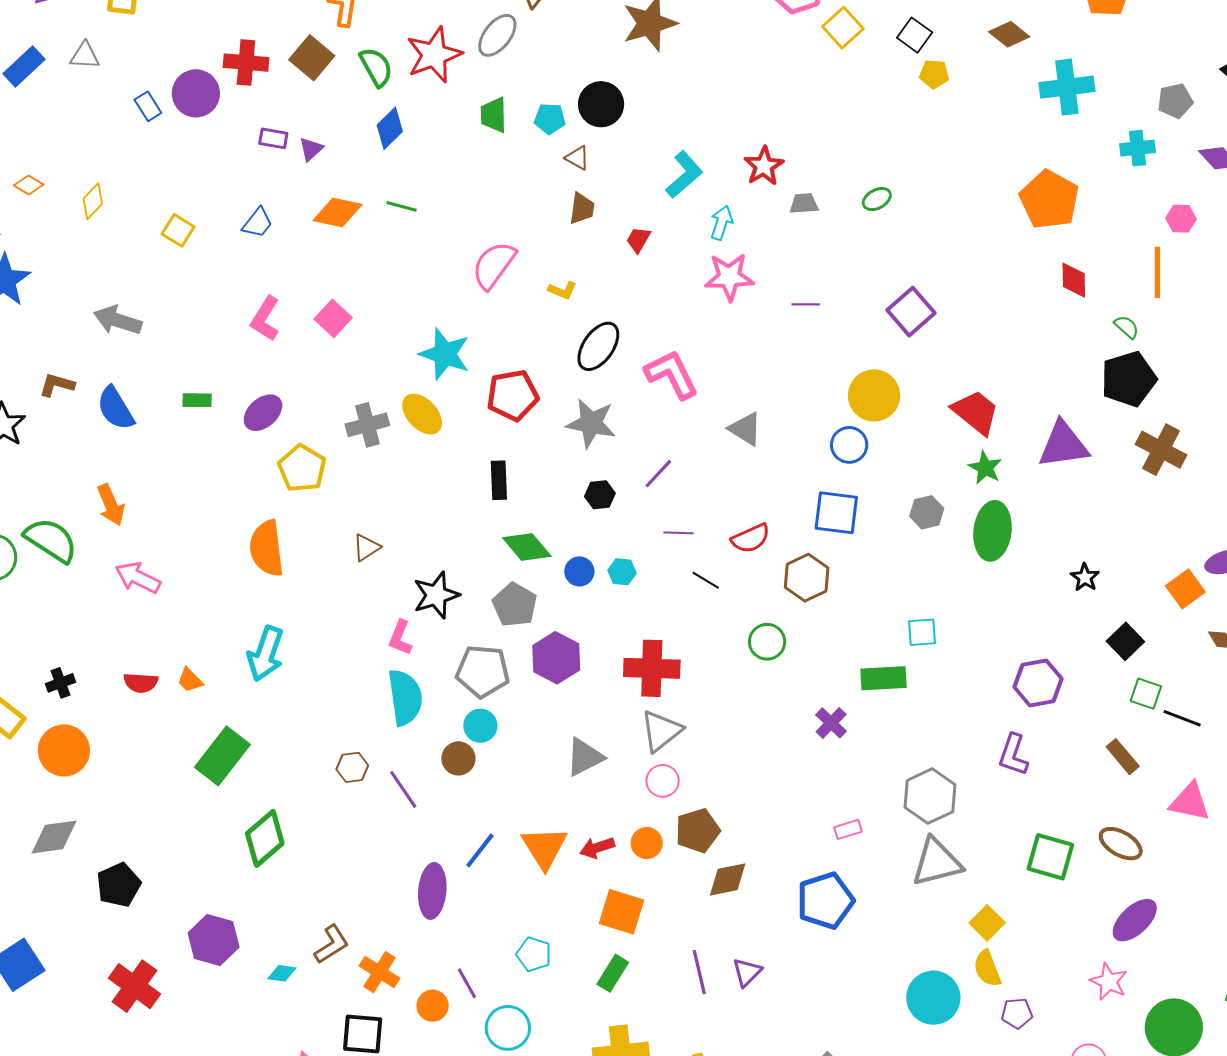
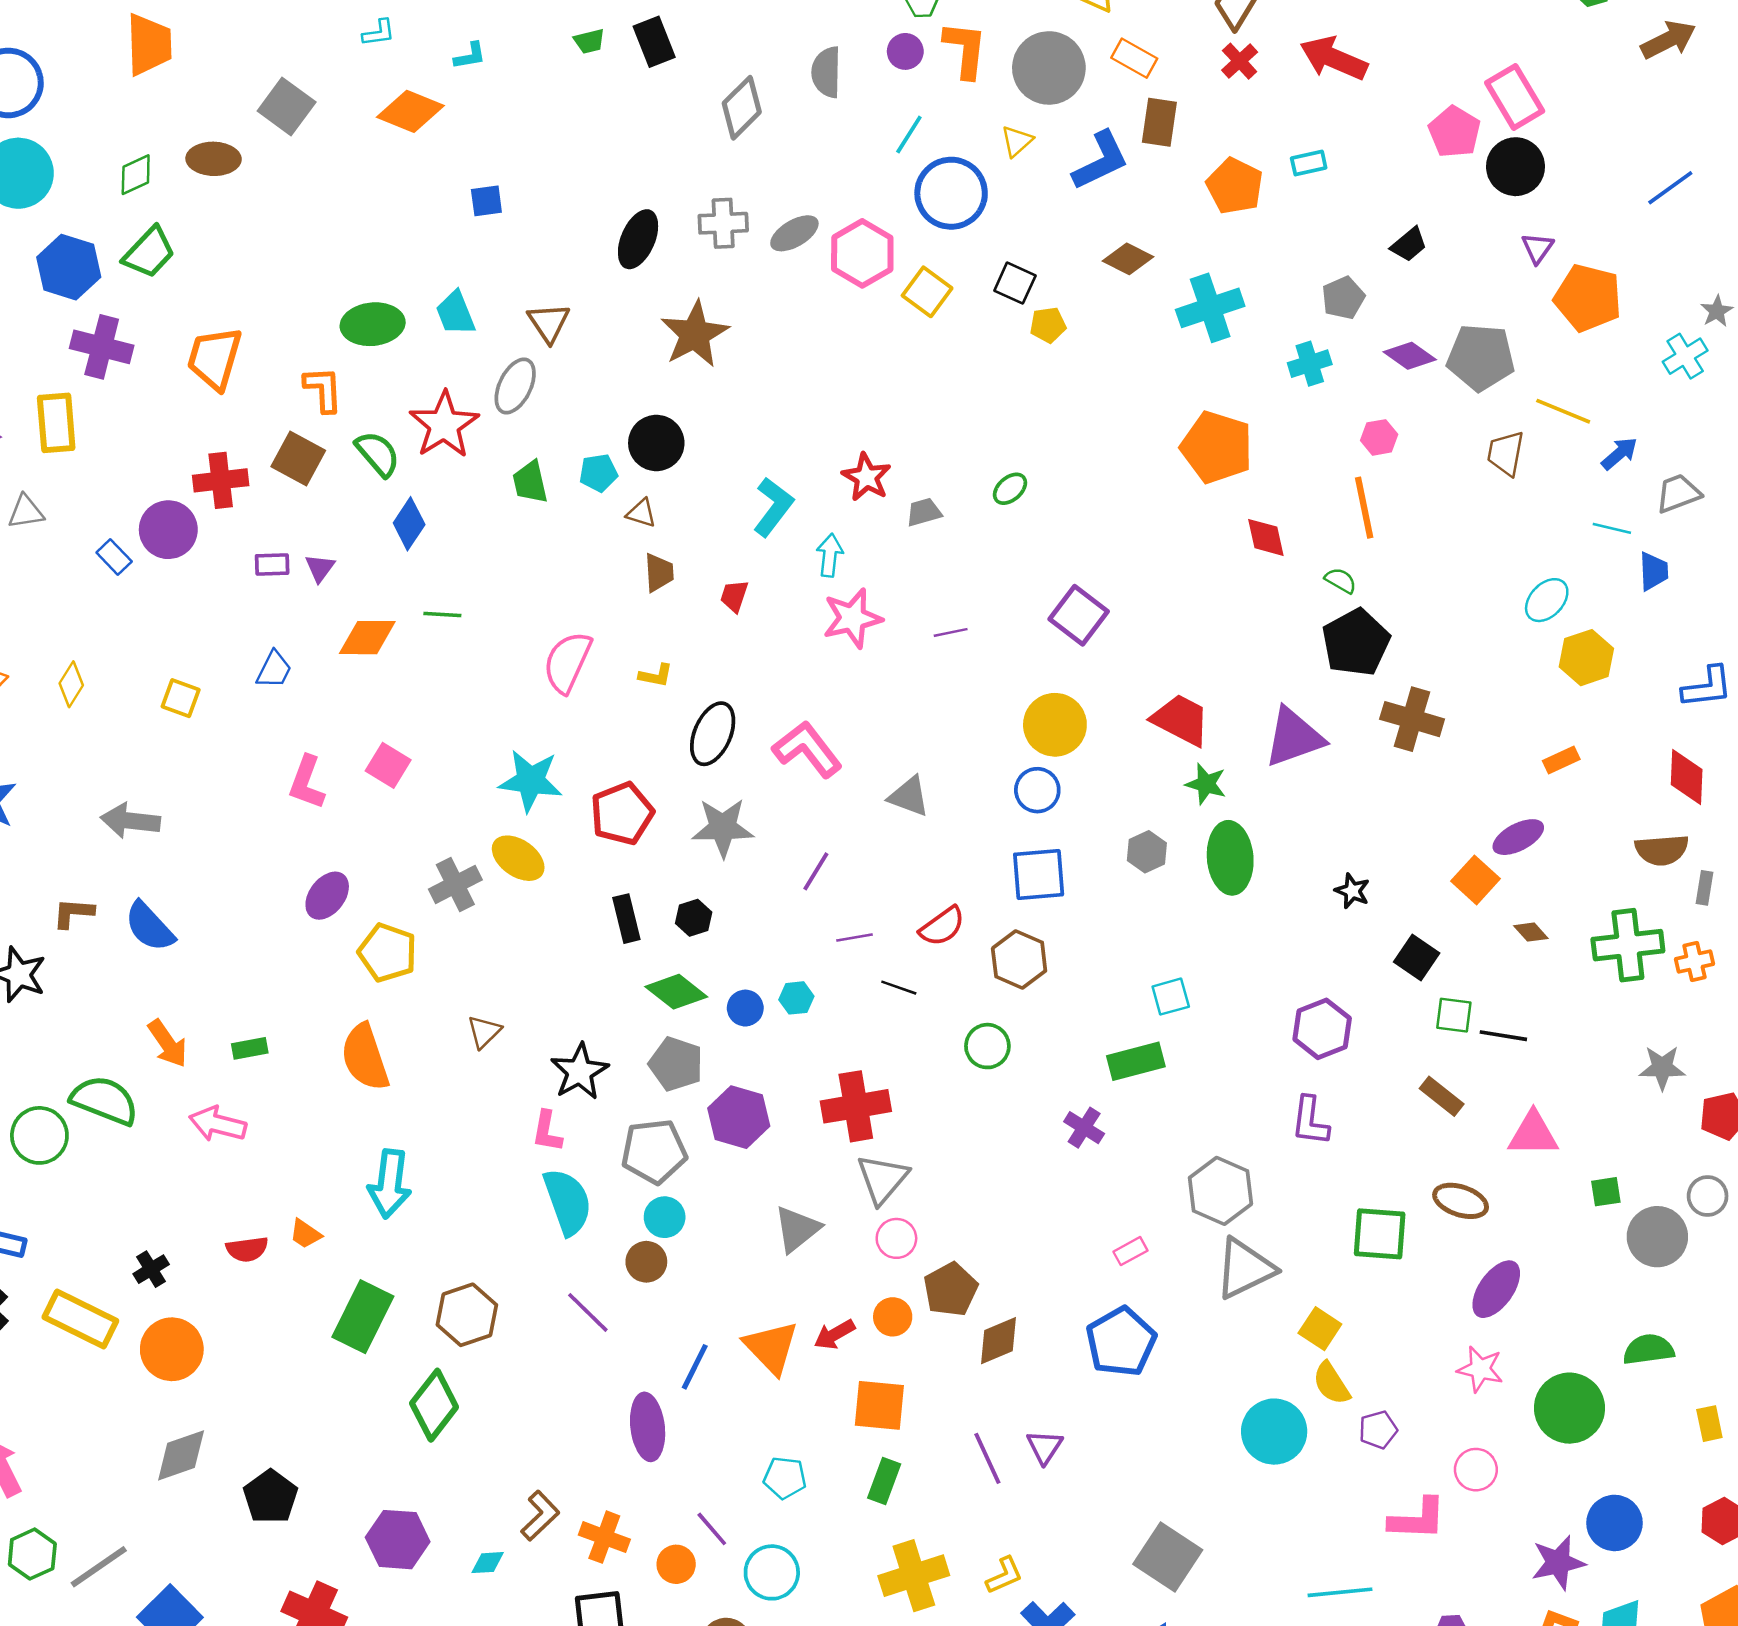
green rectangle: (197, 400) -> (250, 1048), moved
black hexagon: (600, 495) -> (694, 918), moved
brown hexagon: (352, 767) -> (467, 1315), moved, size x1.6

